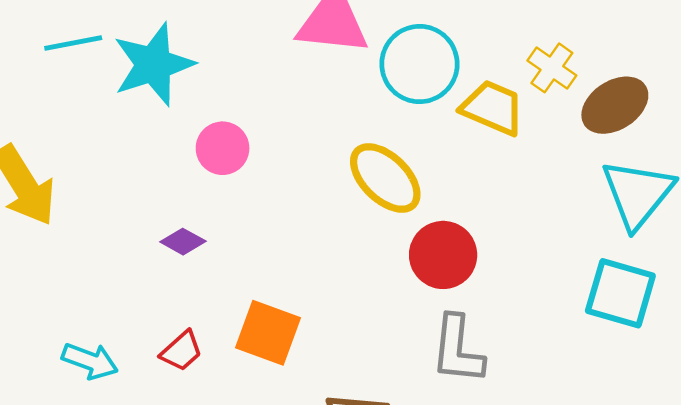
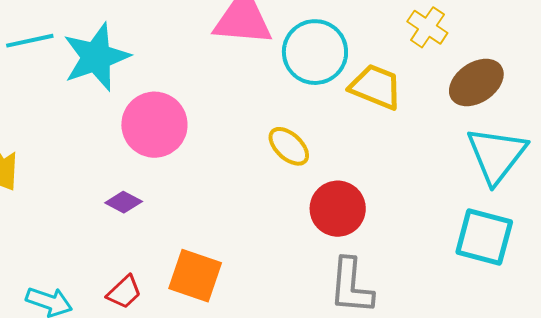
yellow cross: (552, 68) -> (427, 27), moved
pink circle: (223, 148) -> (154, 125), size x1.5
yellow ellipse: (385, 178) -> (289, 146), size x0.7

